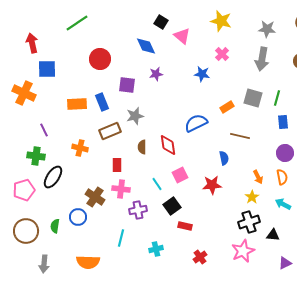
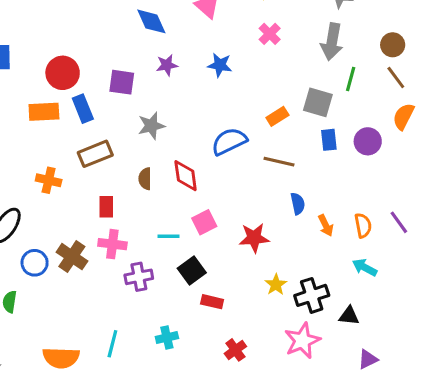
red circle: (100, 59) -> (63, 73), moved
blue star: (202, 74) -> (220, 65), moved
green line: (277, 98) -> (351, 79), moved
gray star: (135, 116) -> (151, 126), moved
blue rectangle: (283, 122) -> (329, 140), moved
brown line: (240, 136) -> (279, 162), moved
purple circle: (285, 153) -> (368, 141), moved
blue semicircle: (224, 158) -> (298, 204), moved
cyan line: (157, 184) -> (168, 236), turned -56
yellow star: (252, 197) -> (276, 285), moved
blue circle: (78, 217) -> (35, 263), moved
cyan line: (121, 238) -> (112, 344), moved

